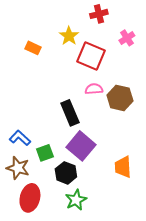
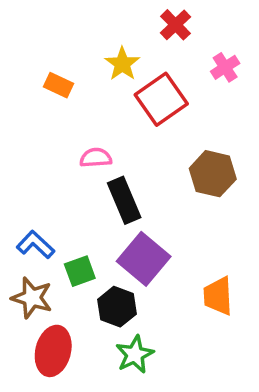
red cross: (99, 14) -> (175, 25), turned -30
red square: (91, 56) -> (161, 99), turned 32
pink semicircle: (94, 89) -> (96, 158), moved

